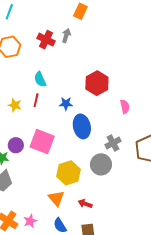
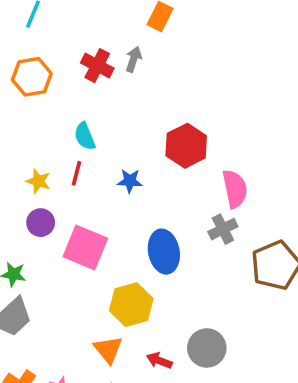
pink semicircle: (125, 107) -> (235, 189), size x1.5
blue ellipse: (82, 126) -> (164, 252), moved
gray cross: (113, 143) -> (223, 229), moved
purple circle: (16, 145) -> (41, 223), moved
gray circle: (101, 164) -> (207, 348), moved

